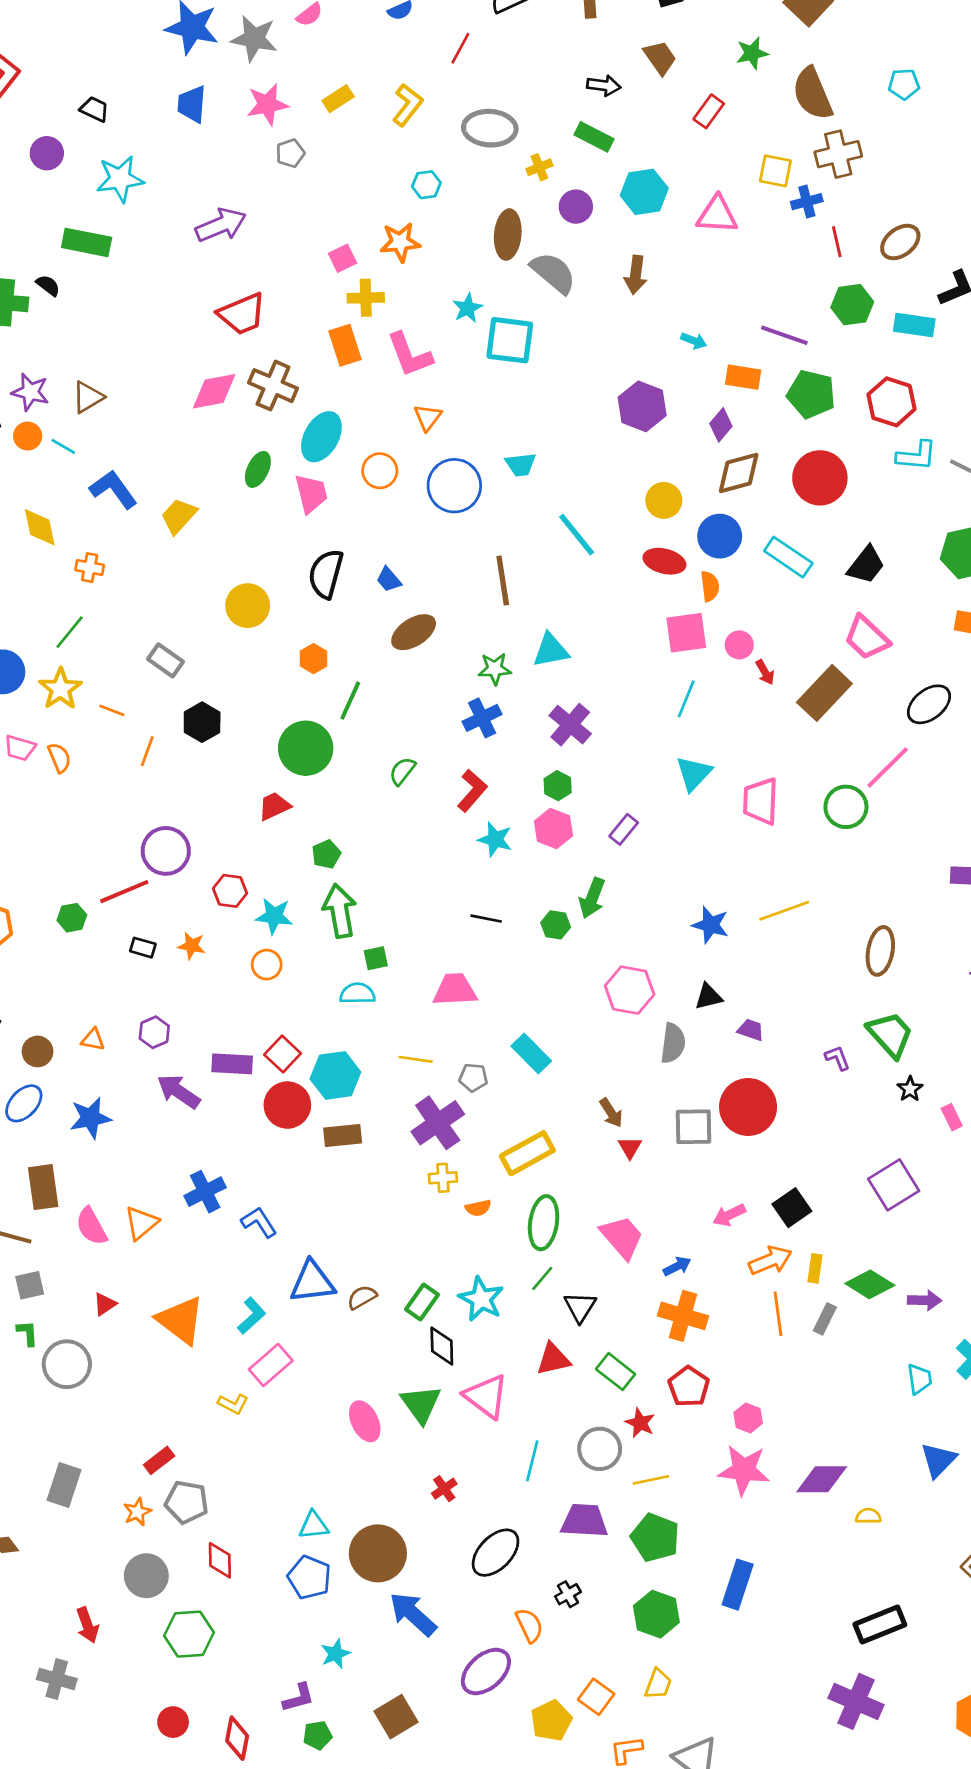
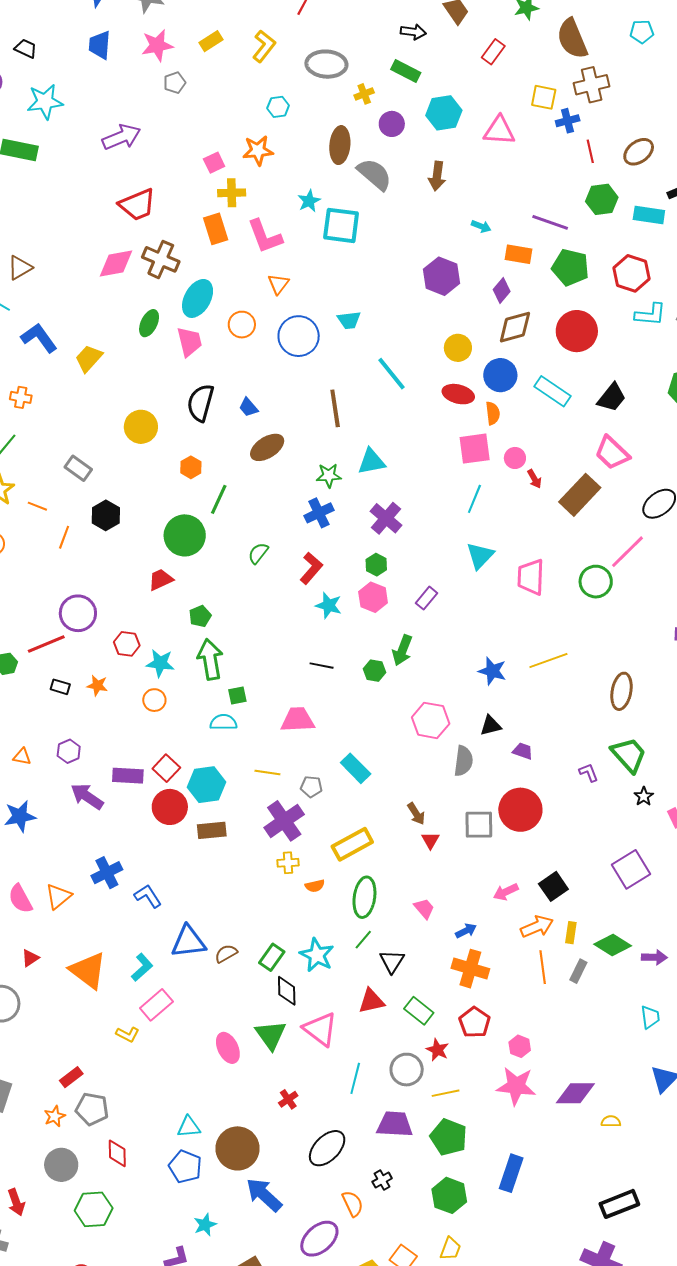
pink trapezoid: (622, 1237) -> (424, 908), size x0.6

